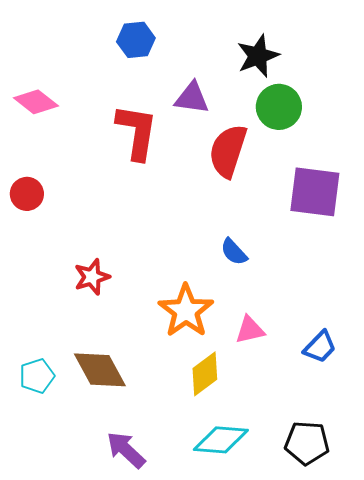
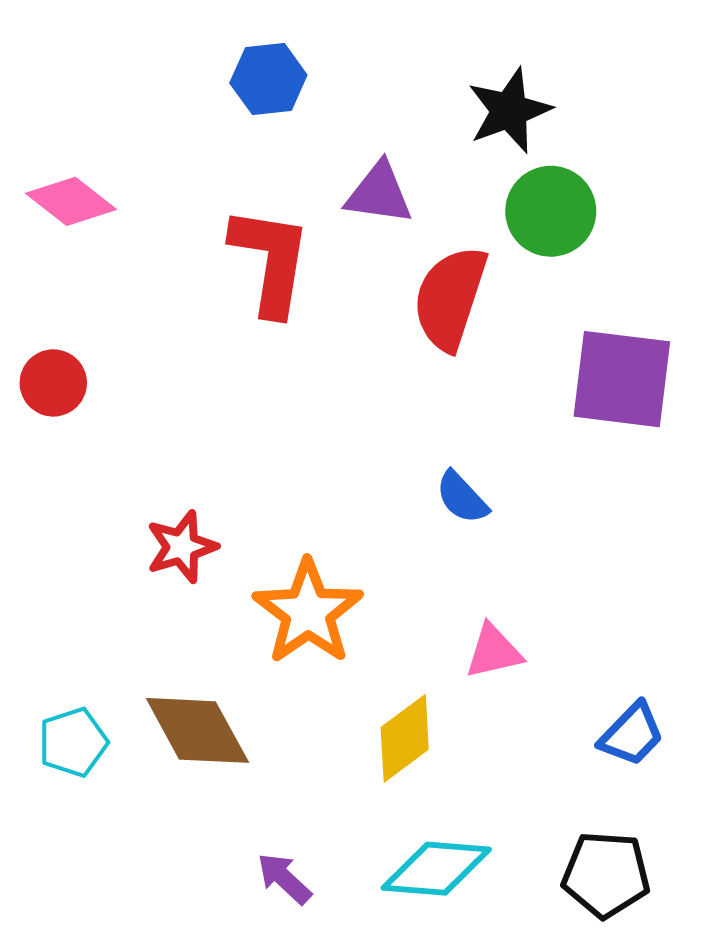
orange star: (186, 311) -> (308, 612), moved
blue trapezoid: (320, 347) -> (632, 734), moved
purple arrow: (126, 450) -> (284, 878), moved, size x0.7

